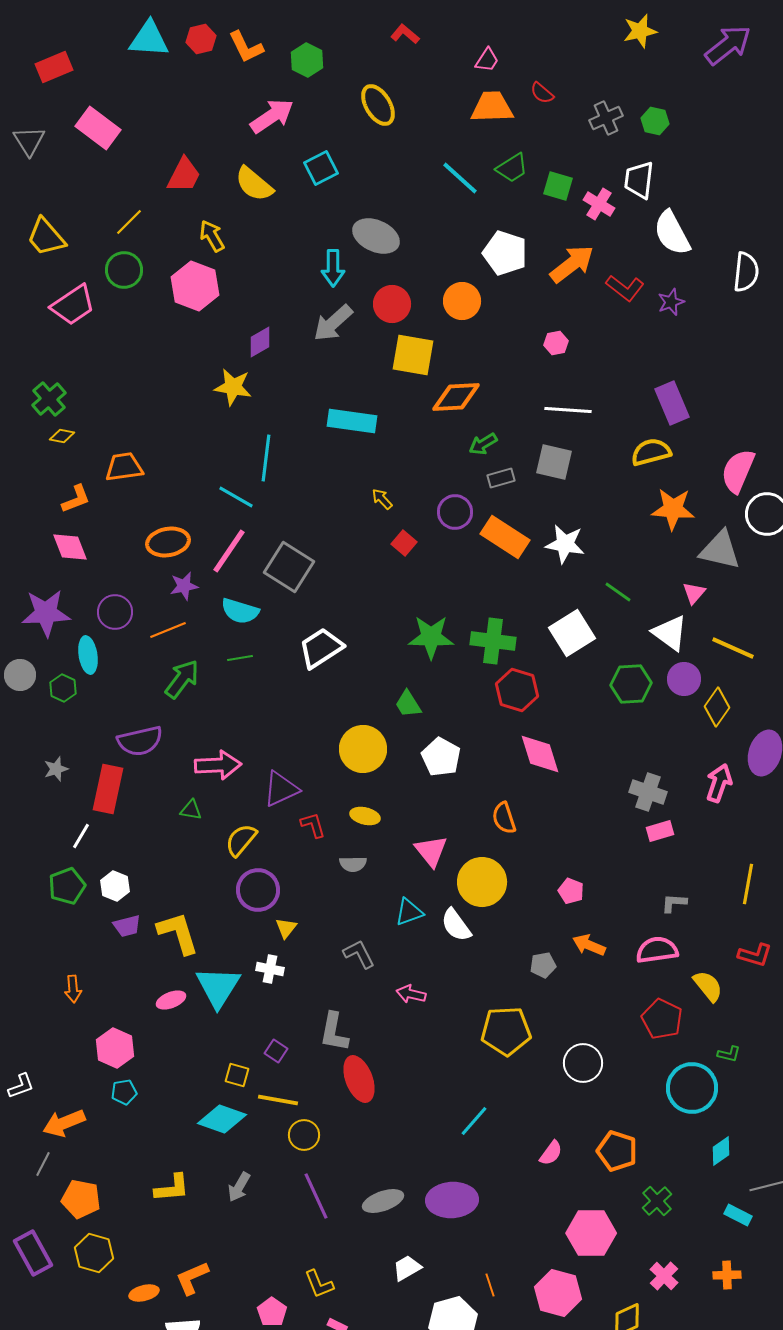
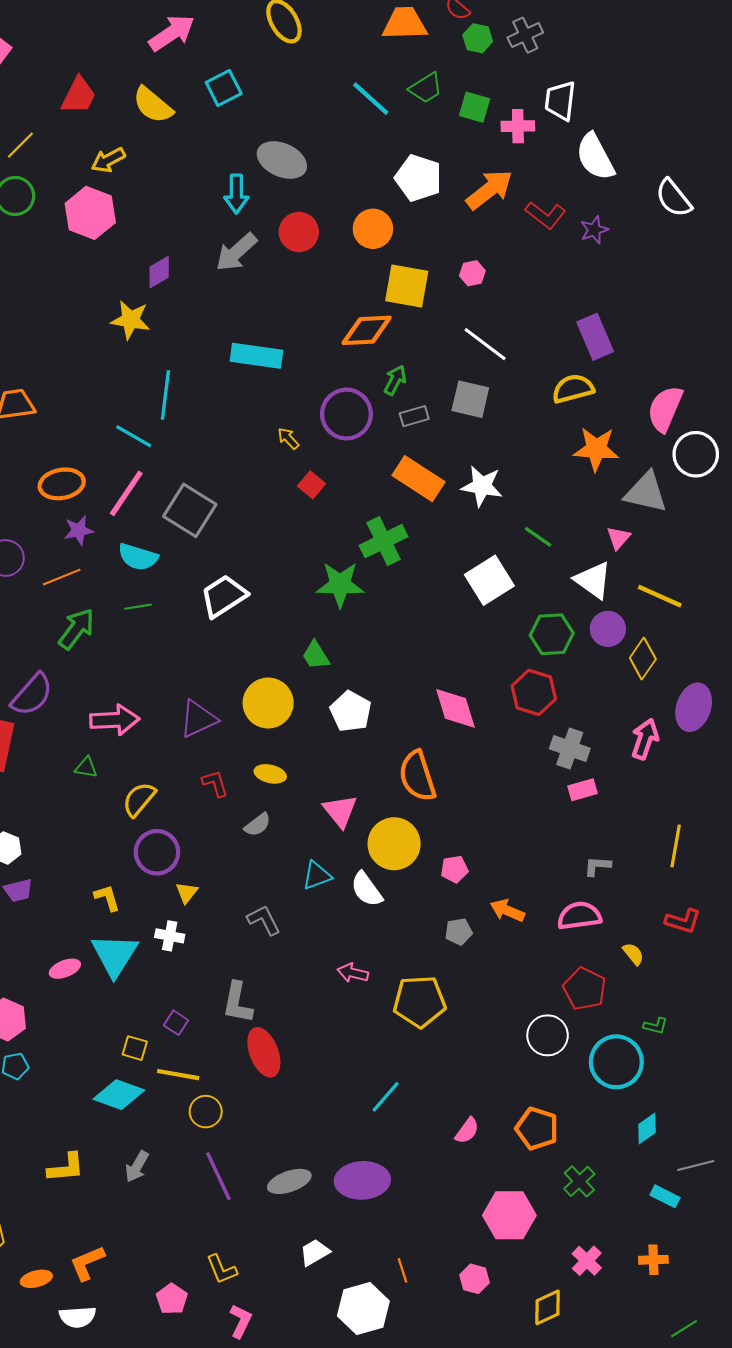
green hexagon: (655, 121) -> (478, 38), moved
pink cross: (599, 204) -> (518, 126), turned -32
yellow arrow: (212, 236) -> (108, 160), turned -88
white semicircle: (746, 272) -> (674, 198), turned 135
yellow square: (413, 355) -> (407, 286), moved
white line: (568, 410) -> (485, 344), turned 33
green arrow: (483, 444) -> (395, 380), turned 148
purple circle: (455, 512) -> (346, 414), moved, size x1.4
green cross: (493, 641) -> (383, 541), moved, turned -33
red hexagon: (517, 690) -> (534, 692), moved
purple semicircle: (140, 741) -> (32, 695), turned -36
purple triangle: (281, 789) -> (198, 719), moved
orange semicircle: (504, 818) -> (417, 776), size x1.5
gray semicircle: (353, 864) -> (258, 825), turned -36
pink pentagon: (571, 891) -> (454, 869), moved, turned -30
yellow L-shape: (178, 933) -> (107, 898), moved, size x0.6
yellow semicircle: (708, 986) -> (633, 954), size x0.7
pink arrow: (411, 994) -> (353, 973), moved
white circle: (583, 1063) -> (548, 1035), moved
pink hexagon: (558, 1293) -> (475, 1279), size x0.6

